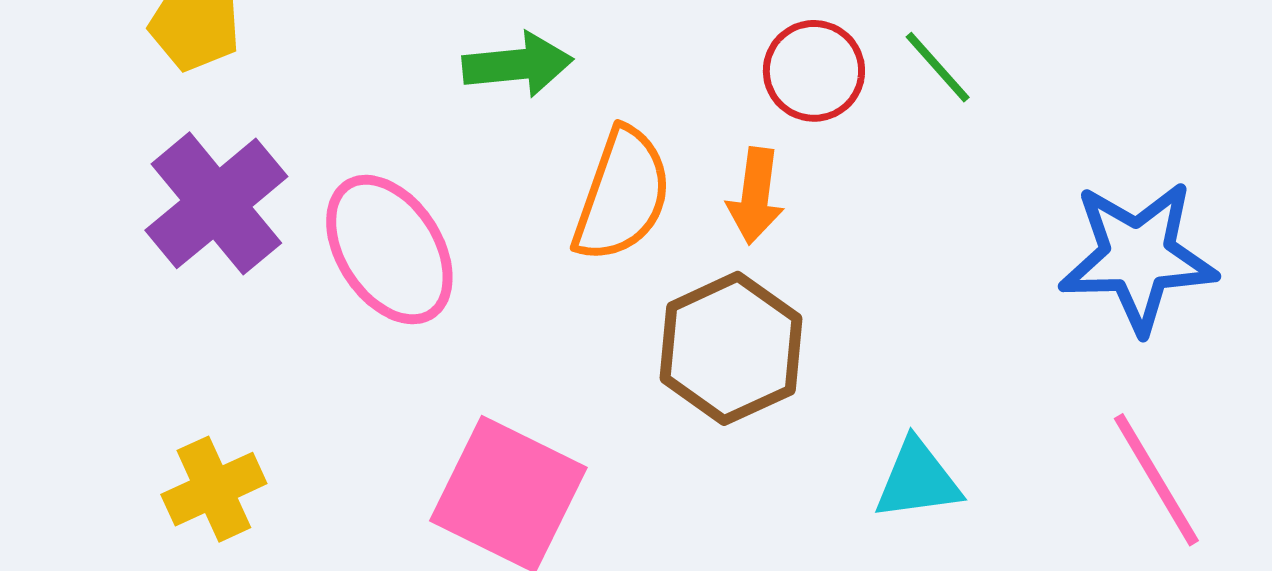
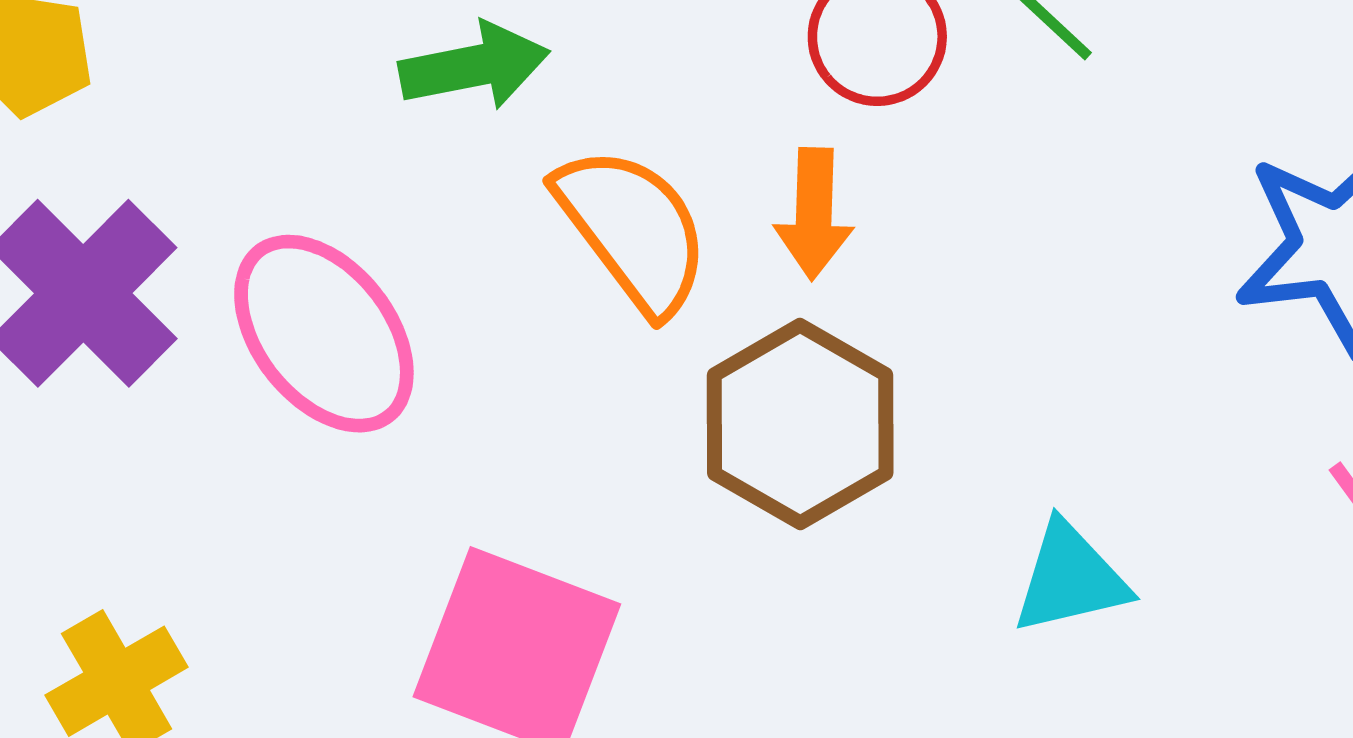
orange semicircle: (622, 195) -> (633, 229), turned -51

